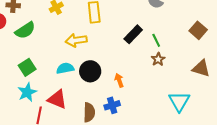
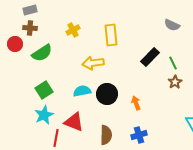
blue cross: (112, 105) -> (139, 135), moved

